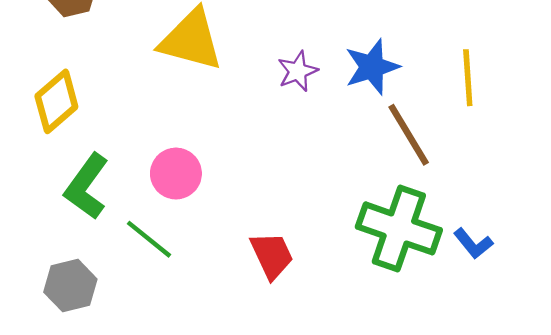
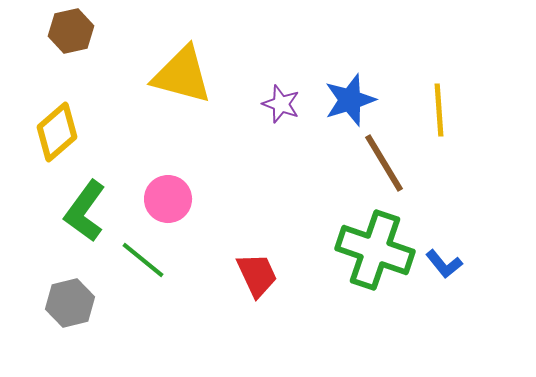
purple star: (298, 71) -> (281, 104), turned -30

